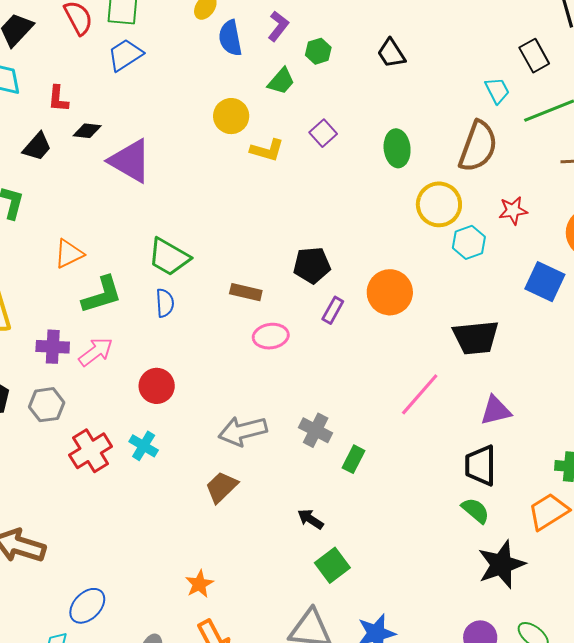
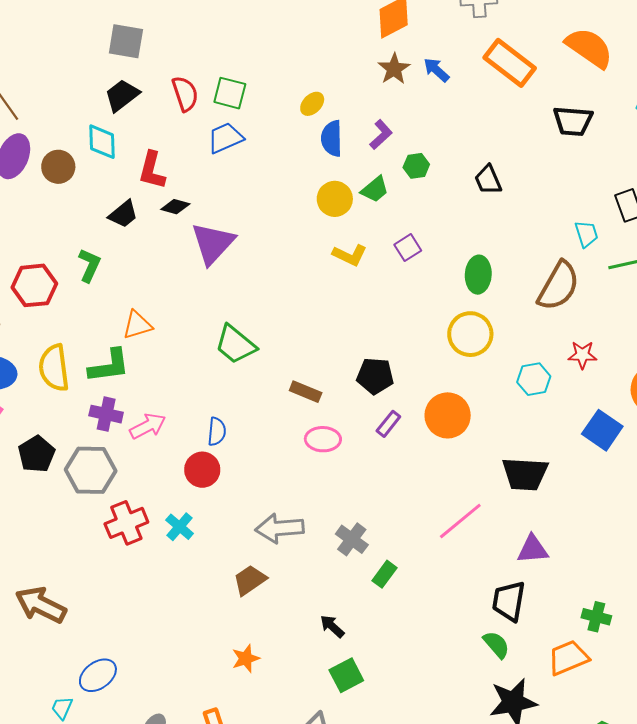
red L-shape: (58, 99) -> (152, 170), size x1.4
yellow circle: (231, 116) -> (335, 199), moved
purple triangle: (130, 161) -> (213, 243), turned 33
yellow circle: (439, 204) -> (470, 334), moved
green L-shape: (102, 295) -> (109, 366), moved
blue semicircle: (165, 303) -> (217, 432), moved
gray hexagon: (47, 405) -> (91, 470), size x1.4
orange star: (199, 584) -> (246, 658), moved

